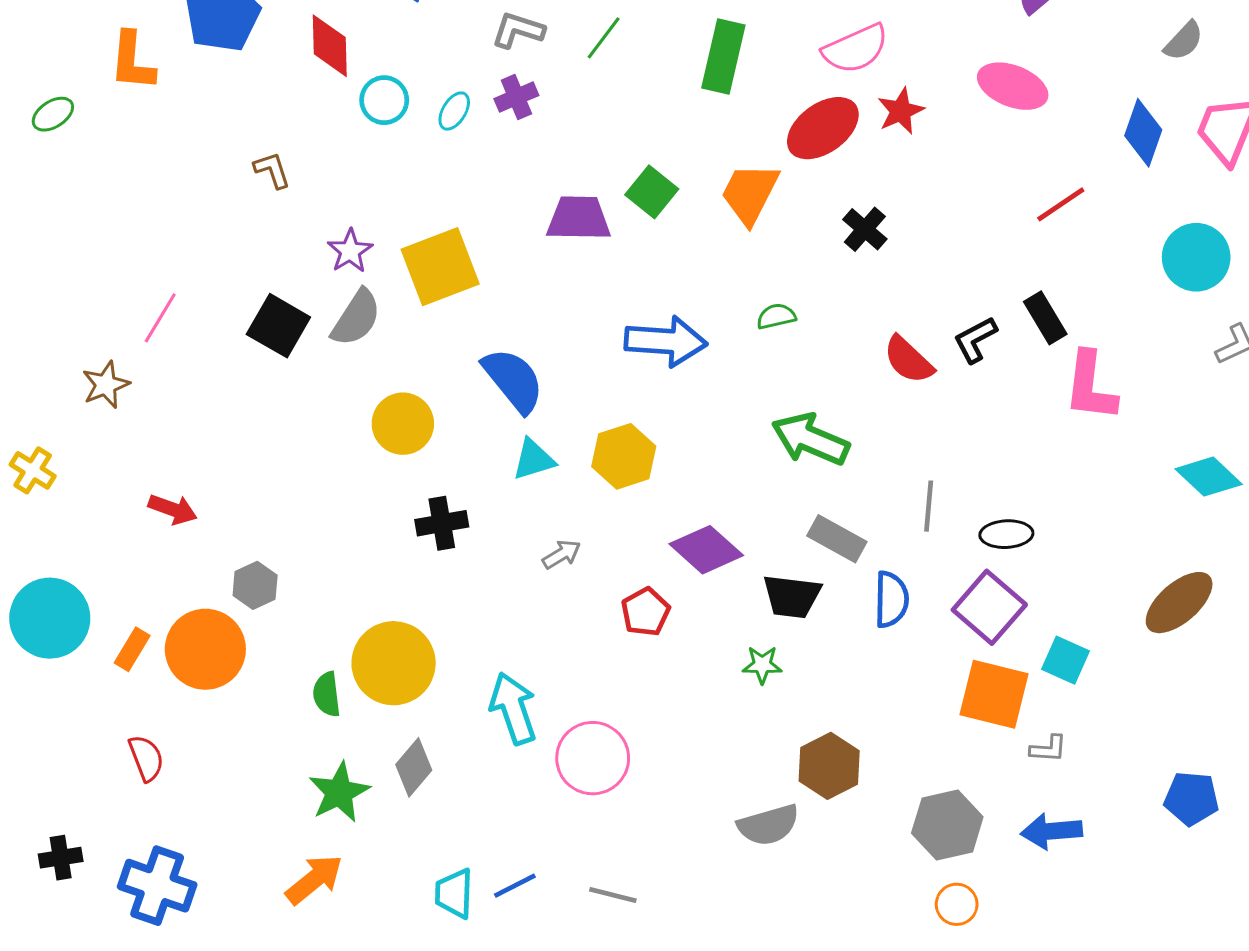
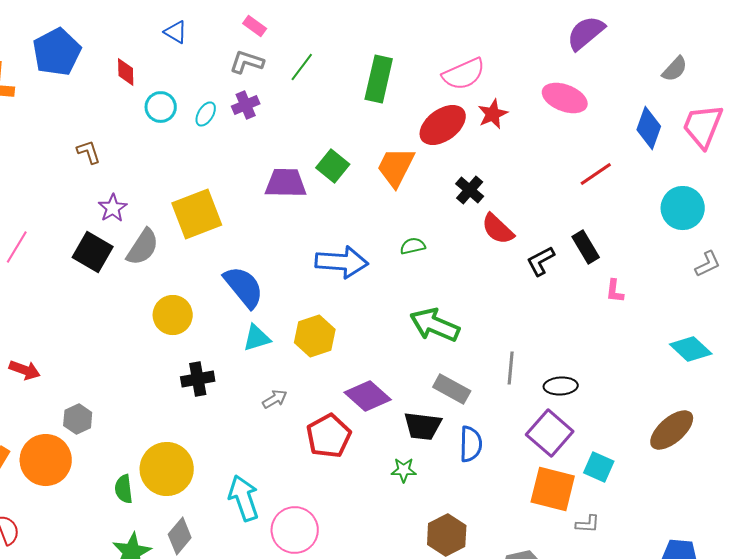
red diamond: (330, 46) -> (126, 72), size x0.7
purple star: (350, 251) -> (113, 208), moved
red semicircle: (908, 360) -> (498, 229), moved
pink L-shape: (1090, 386) -> (615, 291), size x0.5
blue semicircle: (891, 599) -> (471, 444), moved
red pentagon: (646, 612) -> (329, 436), size x1.4

